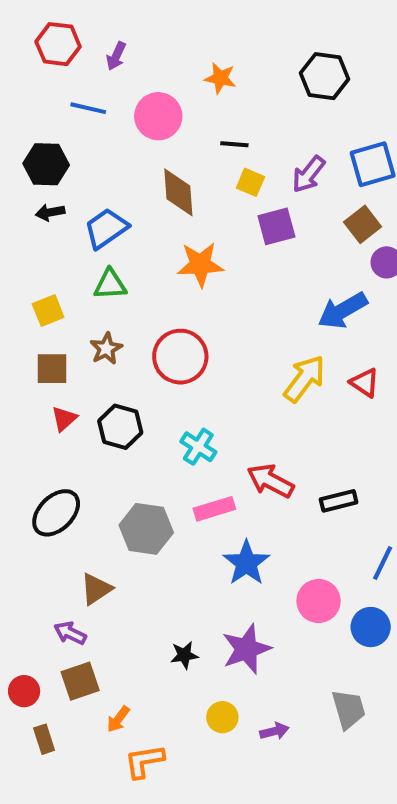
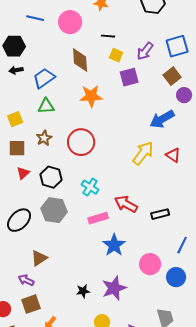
gray hexagon: (146, 529) -> (54, 210), moved

